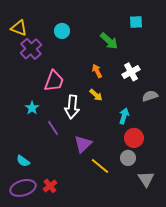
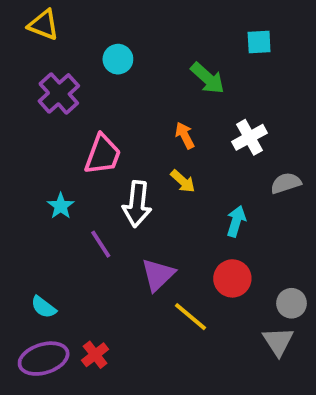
yellow triangle: (19, 28) -> (44, 25), moved
red circle: (134, 138) -> (232, 278), moved
gray circle: (128, 158) -> (292, 303), moved

